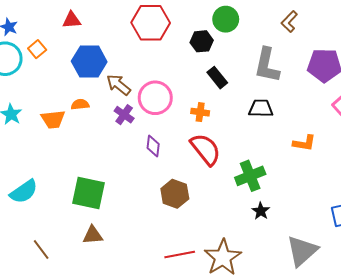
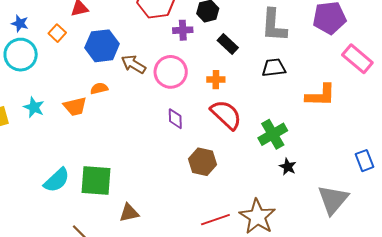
orange square: (37, 49) -> (57, 33), moved
purple cross: (124, 115) -> (183, 30), moved, turned -30
orange L-shape: (304, 143) -> (320, 95), size x1.4
green square: (89, 193) -> (96, 180), moved

